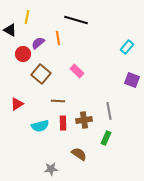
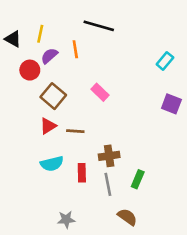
yellow line: (27, 17) -> (40, 34), moved
red triangle: (17, 104) -> (48, 126), moved
gray line: (109, 111) -> (108, 184), moved
red rectangle: (63, 123) -> (82, 173), moved
brown semicircle: (79, 154) -> (127, 217), moved

